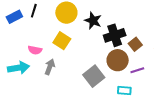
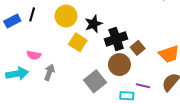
black star: (93, 21) -> (94, 24), turned 30
yellow square: (62, 41) -> (78, 42), moved
purple line: (137, 70) -> (143, 86), moved, turned 32

